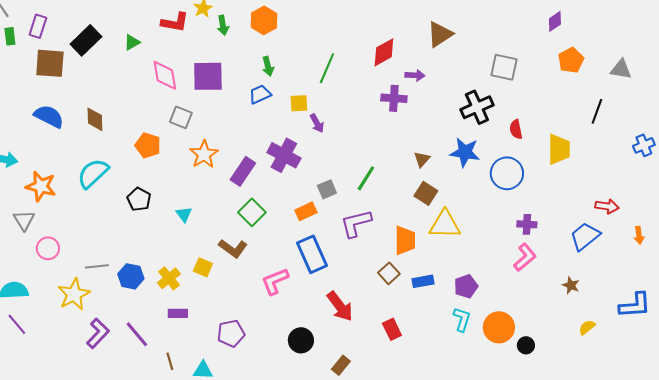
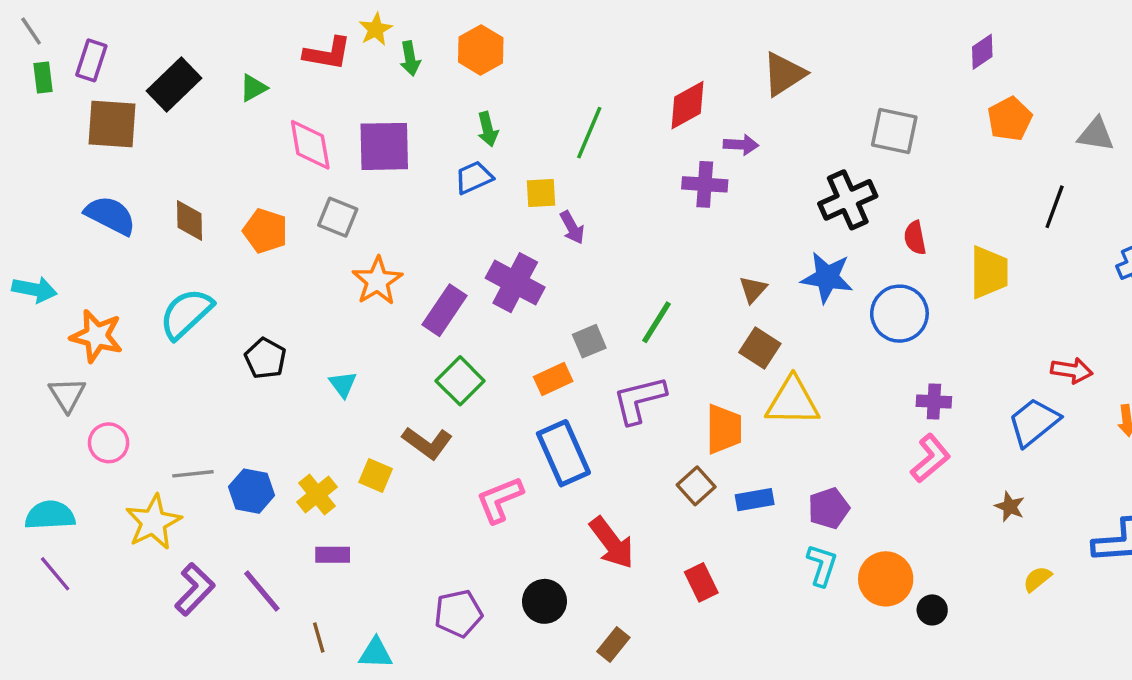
orange pentagon: (148, 145) -> (265, 231), moved
purple pentagon: (231, 333) -> (458, 613), moved

